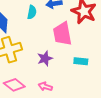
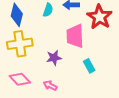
cyan rectangle: (81, 61) -> (89, 66), turned 48

